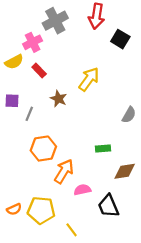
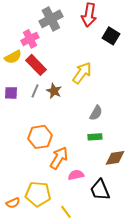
red rectangle: (39, 70) -> (36, 65), size x1.5
gray line: (29, 114) -> (35, 91), moved
gray semicircle: (129, 115) -> (96, 113), moved
orange semicircle: (14, 209) -> (13, 203), moved

